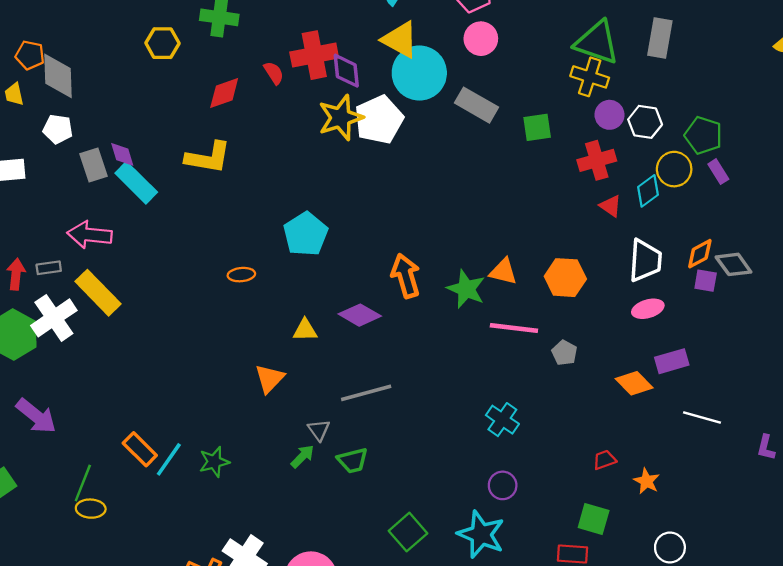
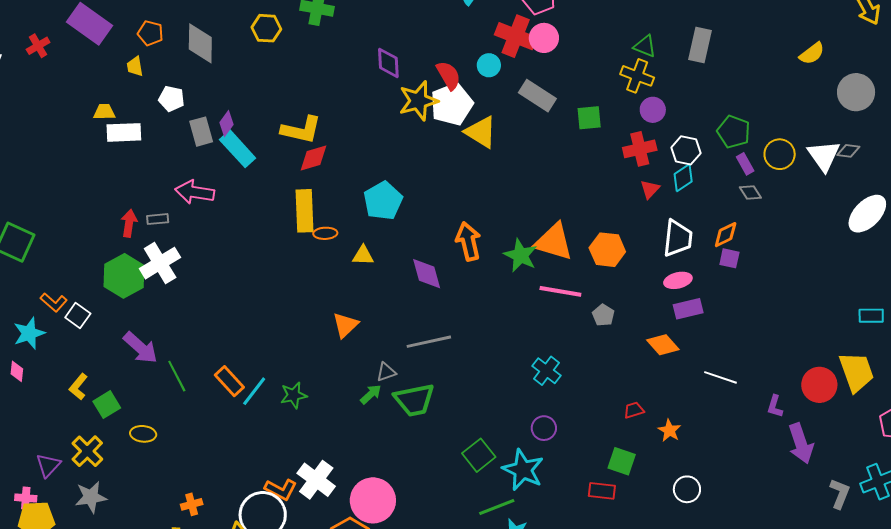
yellow triangle: (400, 40) -> (481, 132), moved
green triangle: (597, 42) -> (645, 46), size x0.6
red cross: (314, 55) -> (516, 36), moved, turned 30
purple diamond: (346, 71) -> (388, 63), moved
red semicircle: (274, 73) -> (449, 75), moved, size x1.4
cyan circle: (419, 73) -> (489, 65), size x0.5
gray diamond: (58, 76) -> (200, 43), moved
red diamond: (224, 93) -> (313, 158), moved
white hexagon: (645, 122) -> (686, 150), moved
purple diamond: (122, 154) -> (227, 124), turned 50
yellow circle: (674, 169) -> (780, 154), moved
red triangle: (611, 206) -> (650, 189), turned 35
gray diamond: (734, 264) -> (750, 193), moved, size x0.7
orange triangle: (503, 272) -> (554, 242), size x1.6
yellow rectangle: (98, 293) -> (304, 211), moved, turned 39
purple diamond: (360, 315) -> (427, 274), turned 42
yellow triangle: (305, 330) -> (363, 255), moved
purple rectangle: (672, 361) -> (688, 309), moved
gray triangle: (319, 430) -> (386, 372), turned 45
green trapezoid: (353, 460) -> (414, 400), size x1.5
green line: (83, 483) -> (177, 376), moved, turned -52
yellow ellipse: (91, 509) -> (143, 434), moved
green square: (408, 532) -> (479, 455), moved

